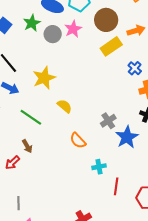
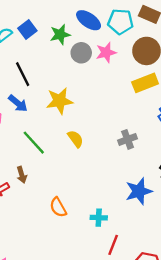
gray cross: (108, 121) -> (128, 139), moved
orange semicircle: (78, 141) -> (58, 207), moved

